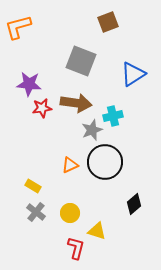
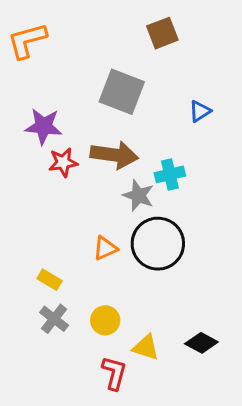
blue triangle: (133, 74) -> (200, 111), size x0.6
gray star: (92, 130) -> (138, 195), turned -30
black diamond: (134, 204) -> (201, 343), moved, turned 70

